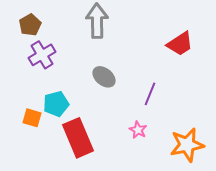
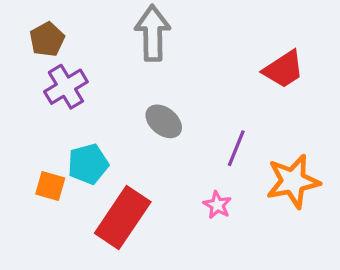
red rectangle: (78, 138) -> (123, 218), turned 57
orange star: (187, 145) -> (293, 181), moved

